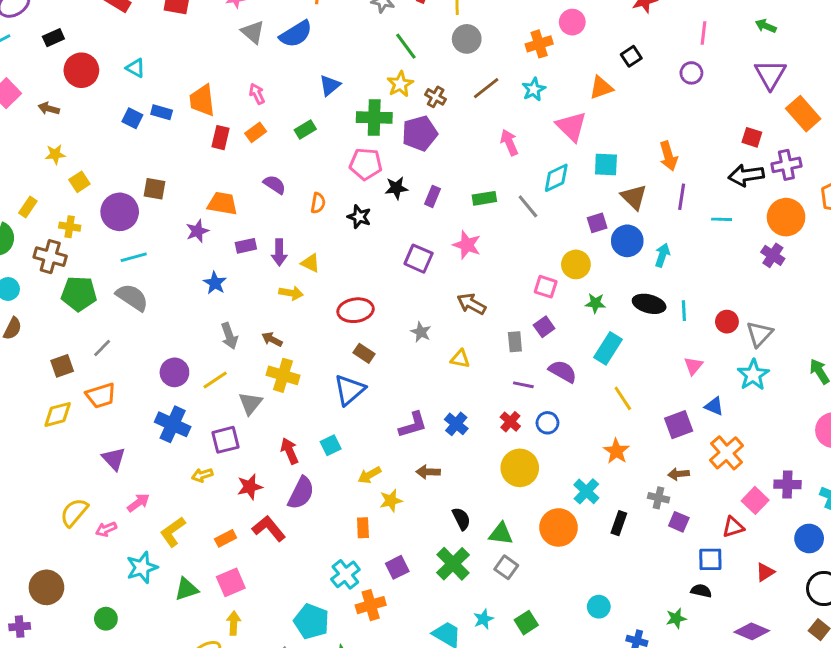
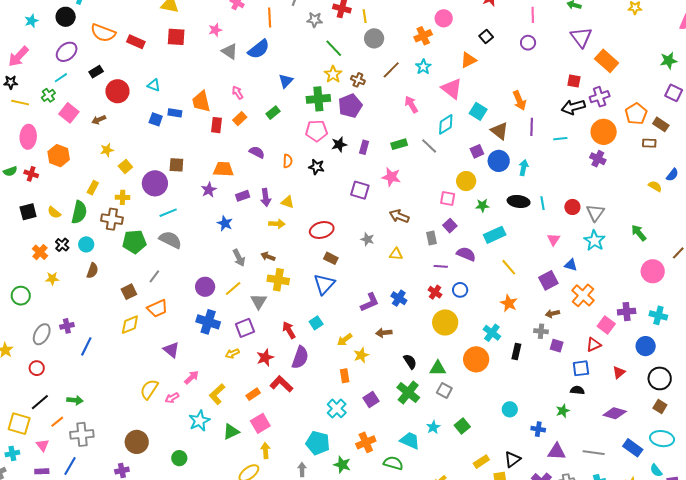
brown arrow: (49, 109) -> (99, 120), turned -32
cyan square: (606, 164) -> (478, 111), turned 36
cyan rectangle: (608, 348) -> (495, 235), turned 40
orange cross: (371, 605) -> (366, 442), moved

